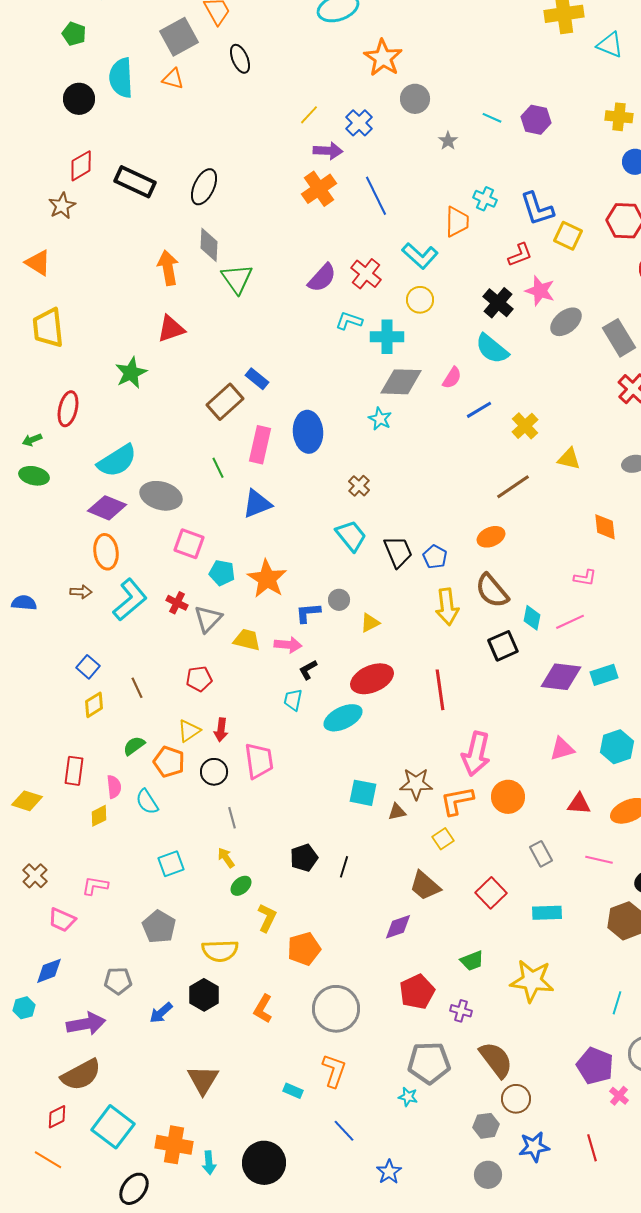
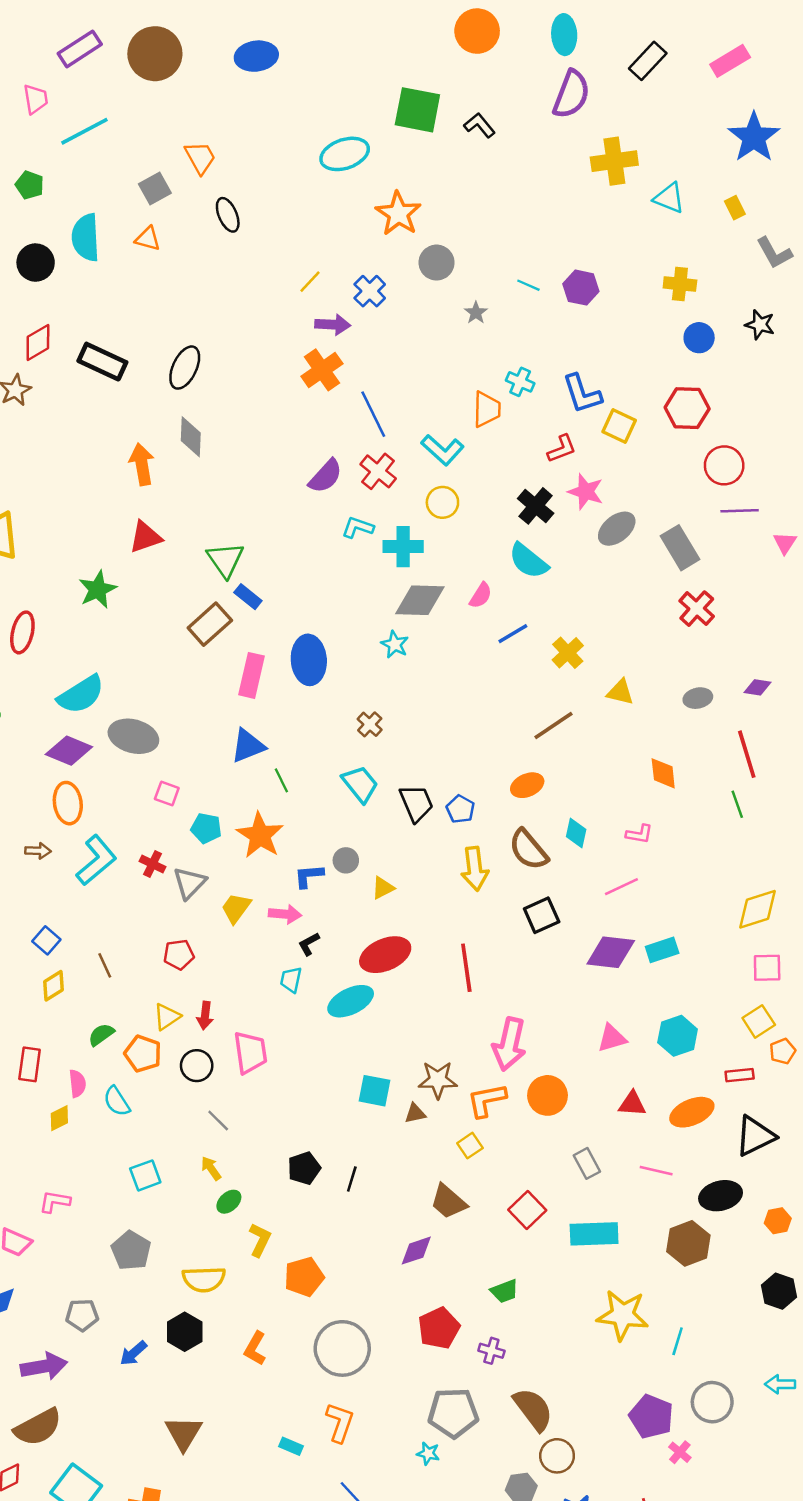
gray square: (179, 37) -> (155, 189), size x0.7
blue line: (376, 196) -> (373, 414), moved
green triangle: (237, 279) -> (225, 560), moved
green line: (218, 468) -> (281, 780), moved
pink square: (189, 544) -> (167, 794), size x0.7
cyan diamond: (532, 618) -> (576, 833), moved
yellow trapezoid: (247, 640) -> (236, 908), turned -68
gray line: (232, 818) -> (218, 1121), turned -30
cyan rectangle: (547, 913) -> (594, 1234), size x1.4
yellow star: (532, 981) -> (623, 1315), moved

